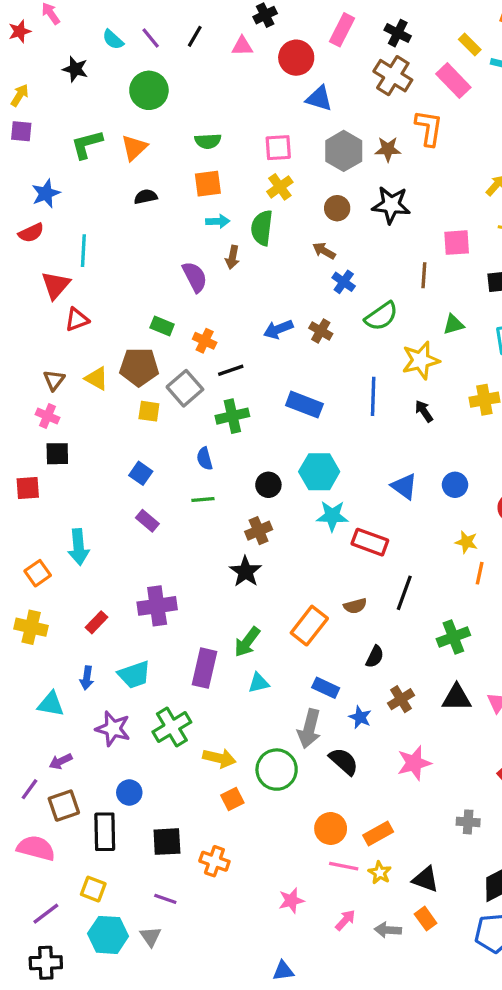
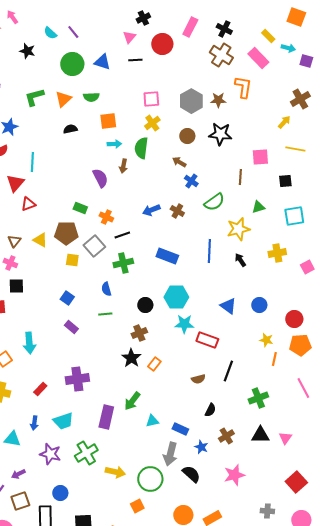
black line: (195, 36) -> (135, 60), moved, turned 56
pink triangle: (242, 46) -> (129, 37), turned -48
blue triangle: (319, 99) -> (102, 62), moved
green semicircle: (208, 141) -> (91, 97), moved
orange rectangle: (309, 626) -> (154, 364), moved, size x0.6
cyan triangle: (259, 683) -> (152, 421), moved
orange square: (232, 799) -> (137, 506), moved

